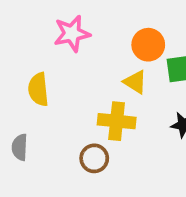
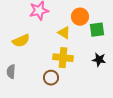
yellow triangle: (135, 82) -> (64, 33), moved
yellow semicircle: (38, 89) -> (21, 41), turned -108

